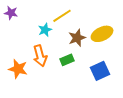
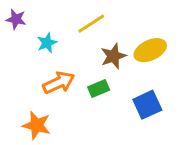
cyan star: (45, 30) -> (47, 43), moved
orange arrow: (40, 56) -> (59, 83), turned -100
orange star: (18, 69) -> (37, 125), moved

